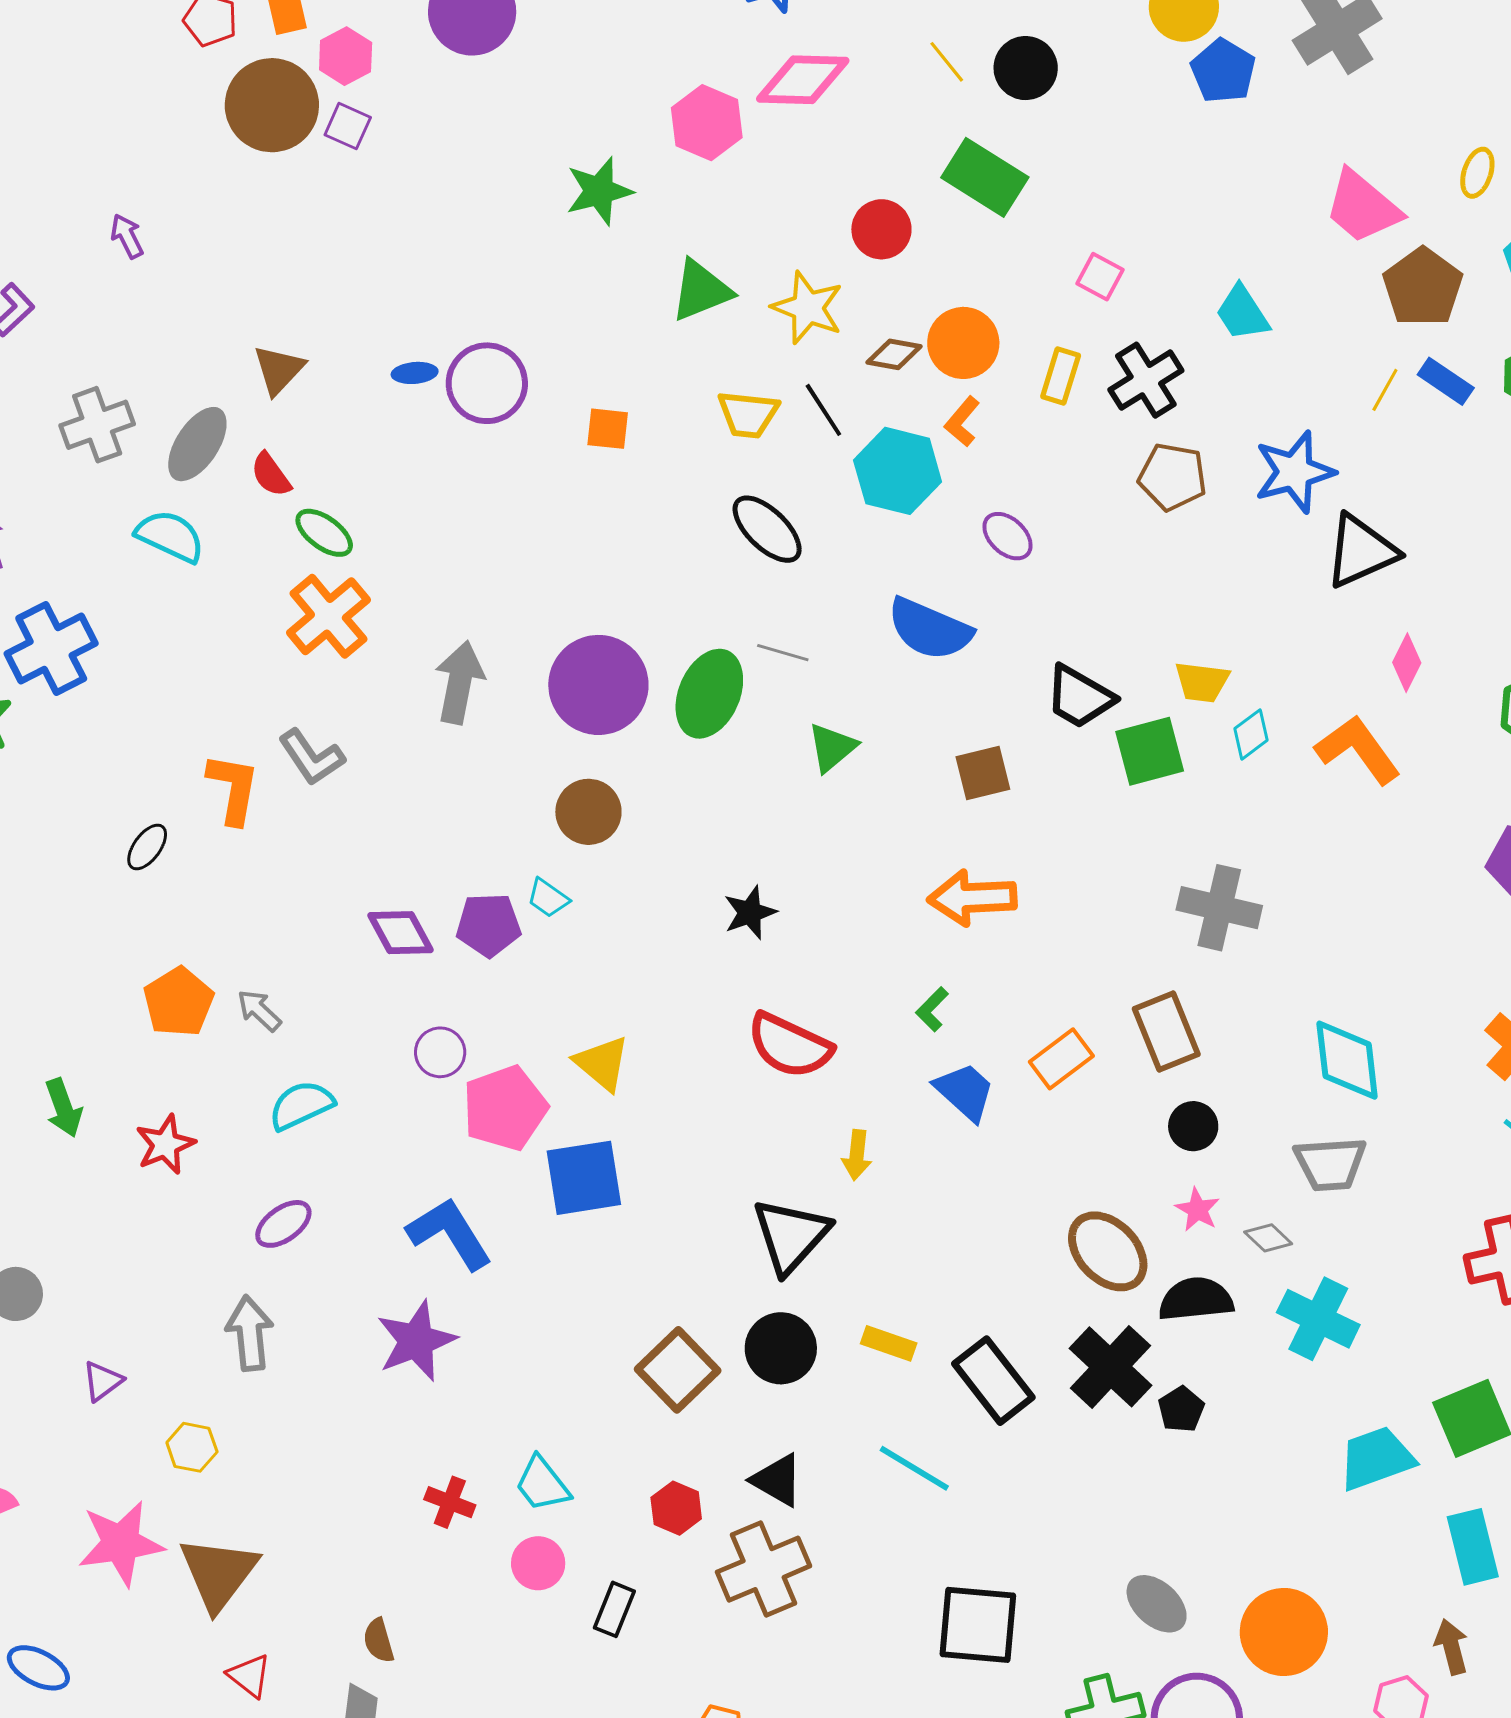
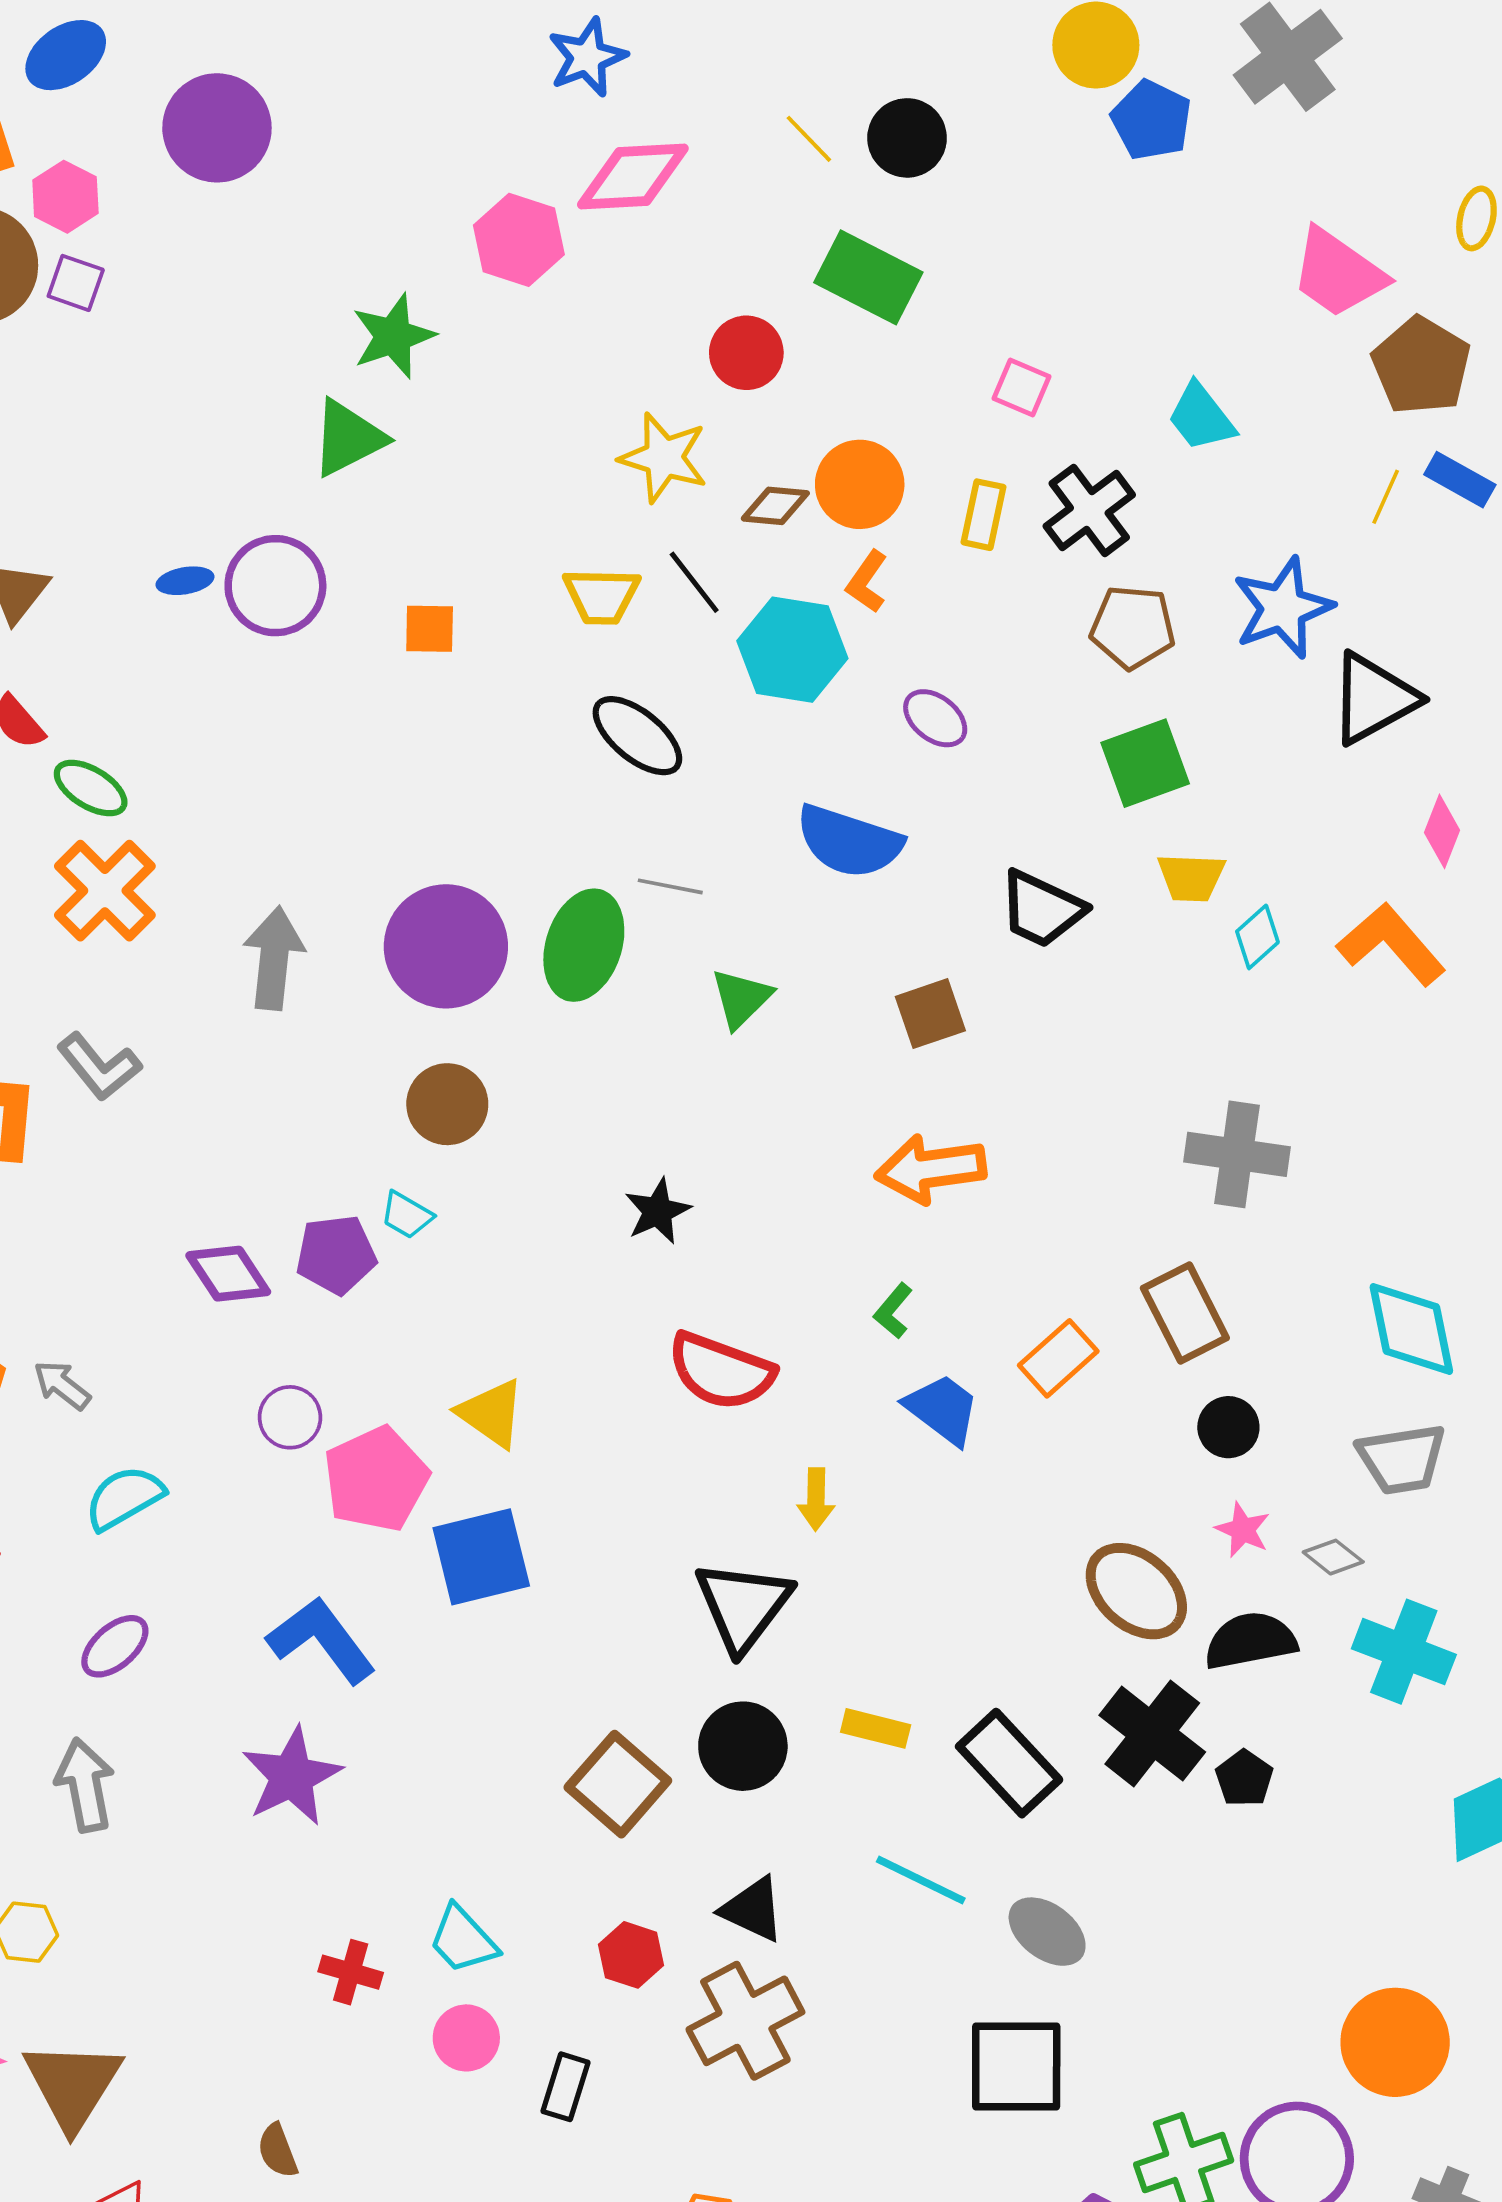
green triangle: (701, 290) -> (348, 438), moved
green square: (1150, 751) -> (1145, 763), moved
gray ellipse: (1157, 1604) -> (1047, 1932), moved

